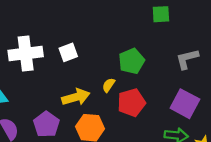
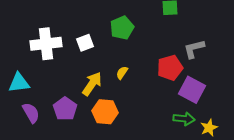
green pentagon: (131, 61) -> (122, 28), moved
yellow arrow: (76, 97) -> (92, 84), turned -40
red pentagon: (131, 103) -> (170, 68), moved

